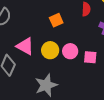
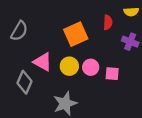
orange square: (56, 20) -> (76, 34), size x1.6

